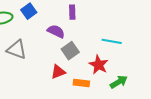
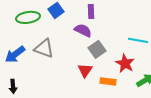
purple rectangle: (72, 12) -> (91, 11), moved
red triangle: (58, 72) -> (85, 70), turned -35

